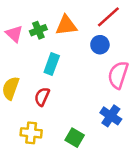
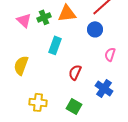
pink semicircle: (118, 75) -> (110, 54), size x0.6
red semicircle: (42, 97) -> (75, 72), moved

